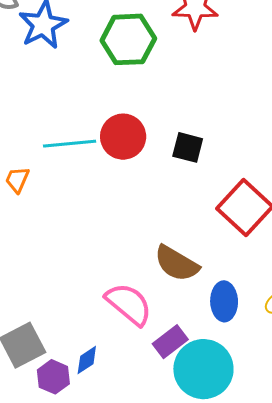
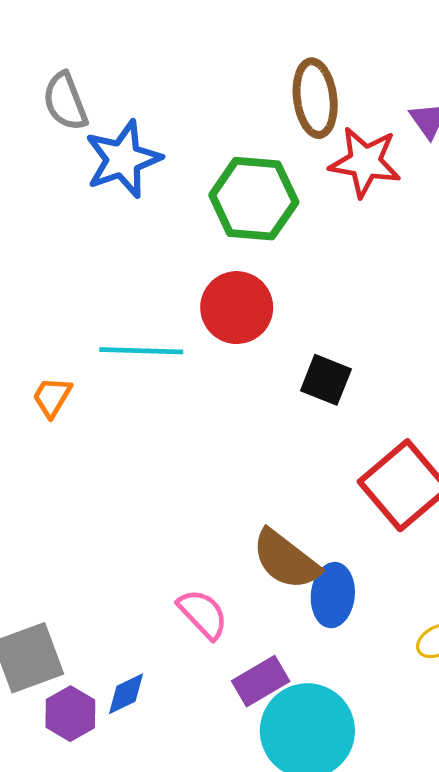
red circle: (123, 137) -> (237, 308), moved
blue ellipse: (224, 301) -> (333, 595), moved
pink semicircle: (129, 304) -> (203, 614), size x0.7

